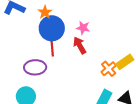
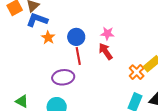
orange star: (45, 12) -> (48, 37), moved
blue circle: (52, 28) -> (76, 37), size x0.7

